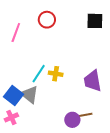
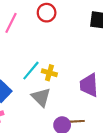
gray triangle: (30, 95) -> (41, 97), moved

